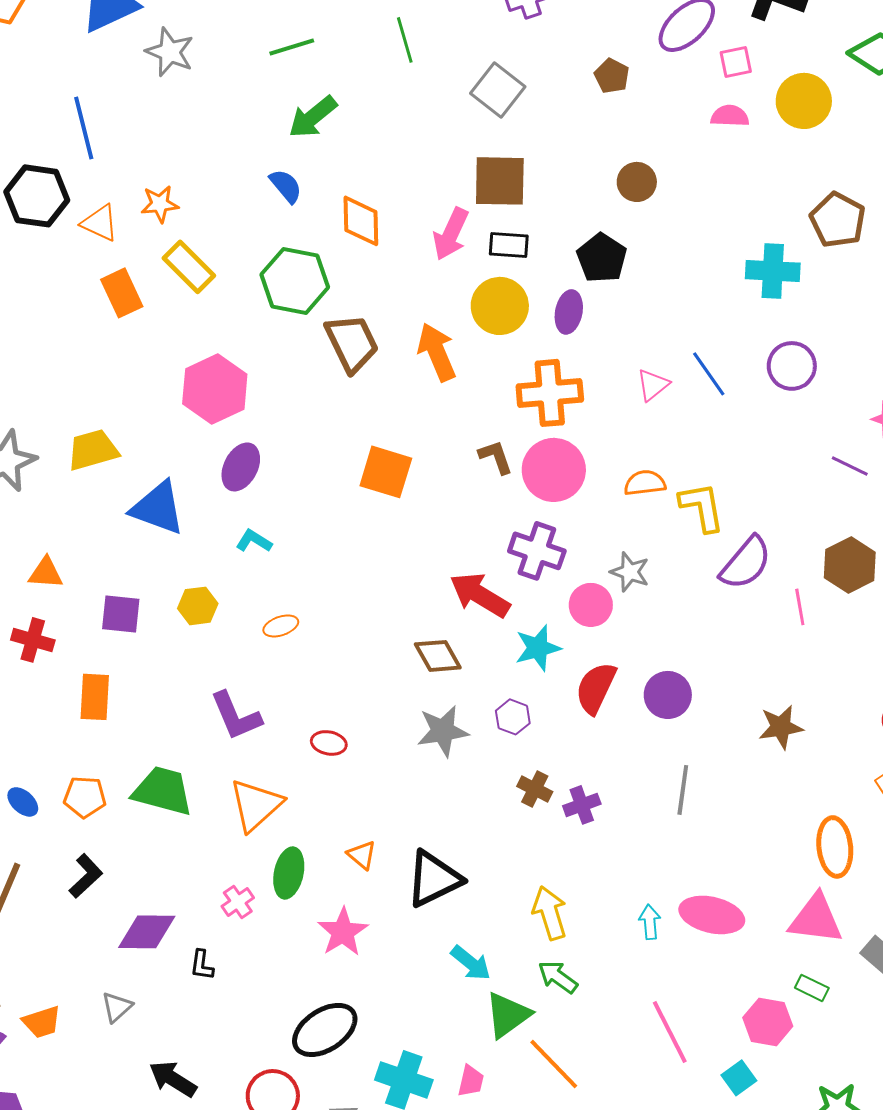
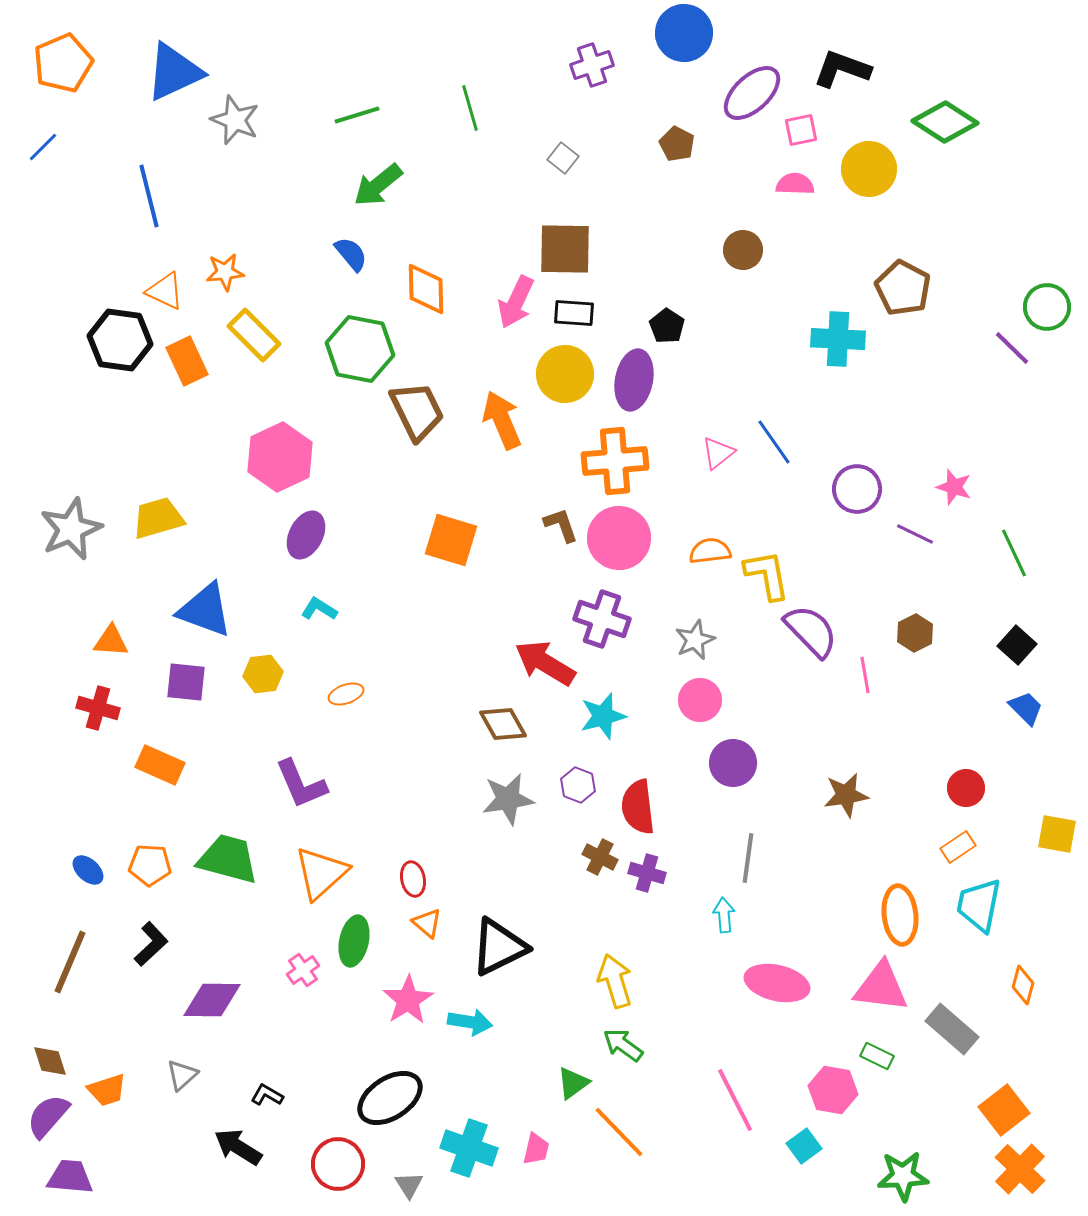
gray square: (498, 90) -> (563, 158), size x0.6
brown circle: (637, 182) -> (743, 250), moved
black hexagon: (37, 196) -> (120, 340), moved
black pentagon: (602, 258) -> (667, 326), size x0.7
purple ellipse: (569, 312) -> (634, 380), size x1.4
purple circle: (792, 366) -> (857, 489), moved
blue triangle: (158, 508) -> (205, 610), moved
purple semicircle: (746, 563) -> (811, 631), turned -84
brown hexagon: (850, 565) -> (915, 633), size x0.7
gray star: (630, 572) -> (695, 640), turned 30
pink circle: (591, 605) -> (700, 700), moved
red semicircle: (596, 688) -> (638, 807), moved, turned -32
orange rectangle: (95, 697) -> (160, 765), turned -69
red ellipse: (329, 743) -> (413, 879), moved, turned 68
purple cross: (582, 805) -> (647, 873), turned 36
cyan arrow: (650, 922) -> (724, 915), moved
cyan arrow: (471, 963) -> (470, 1022), moved, turned -30
black L-shape: (202, 965) -> (267, 1095), moved, turned 112
green triangle: (508, 1015) -> (573, 1083), size x0.7

